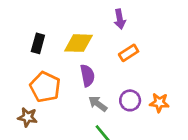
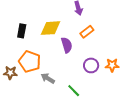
purple semicircle: (87, 75) -> (67, 45), moved
gray arrow: (98, 104) -> (48, 78), moved
brown star: (27, 117) -> (10, 73), moved

